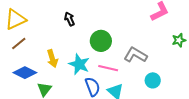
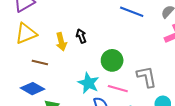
brown line: (19, 43) -> (40, 62), moved, turned 49
gray L-shape: (135, 55) -> (147, 77), turned 45
yellow arrow: (52, 58) -> (61, 42), moved

